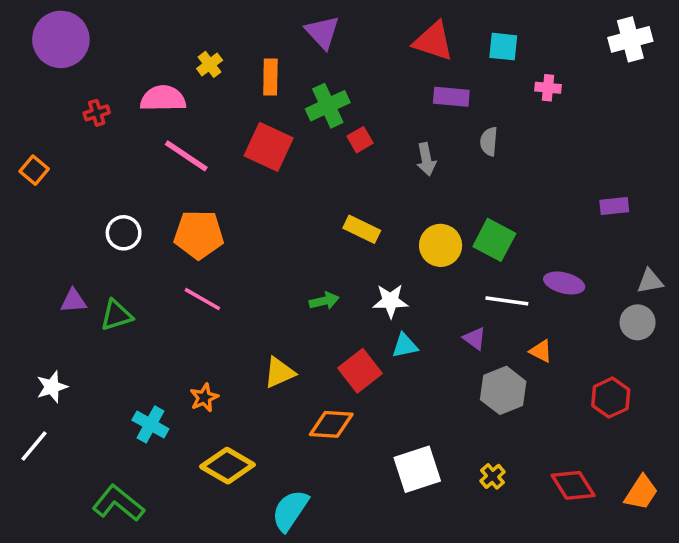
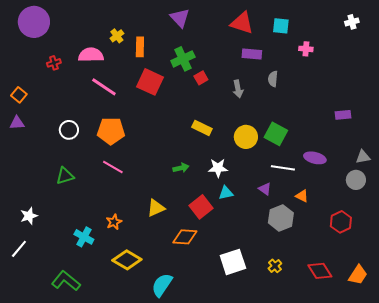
white cross: (630, 39) -> (352, 22), size x0.6
orange rectangle: (270, 77) -> (140, 47), moved
purple triangle: (73, 301) -> (17, 123), moved

